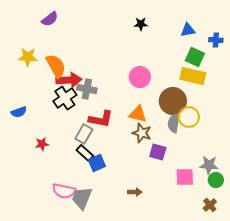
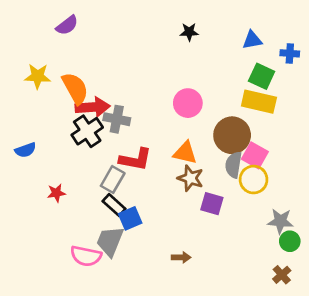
yellow circle: (189, 117) -> (254, 180), moved
pink square: (185, 177) -> (255, 155), moved, turned 30
gray trapezoid: (82, 198) -> (110, 241), moved

